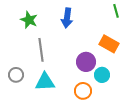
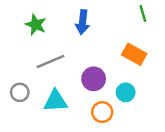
gray line: (41, 50) -> (50, 62), turned 75
purple circle: (86, 62) -> (94, 79), moved

